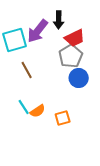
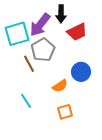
gray pentagon: (71, 56) -> (43, 50), moved
orange semicircle: (38, 111) -> (60, 86), moved

